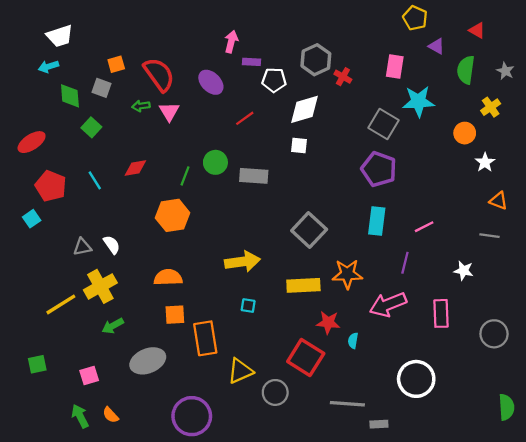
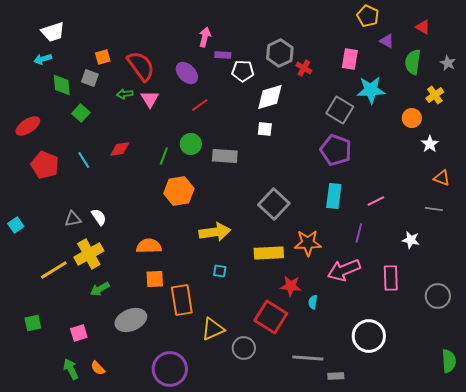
red line: (245, 118) -> (200, 105), moved
orange hexagon: (173, 215) -> (179, 191), moved
cyan square: (32, 219) -> (16, 225), moved

